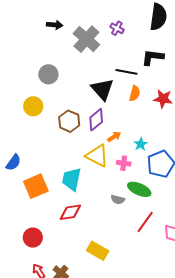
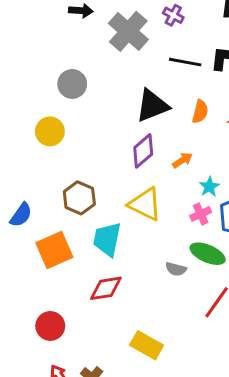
black line: (126, 72) -> (185, 62), moved
black triangle: (102, 89) -> (152, 106), turned 50
brown hexagon: (69, 121) -> (79, 198), moved
orange arrow: (114, 137) -> (182, 160), moved
pink cross: (124, 163) -> (201, 214), moved, turned -32

